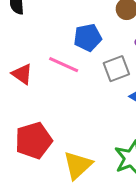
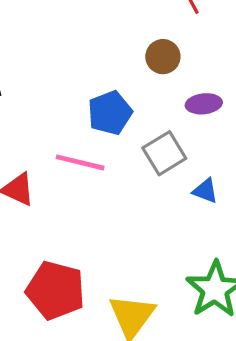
red pentagon: (34, 141) -> (55, 290), turned -30

